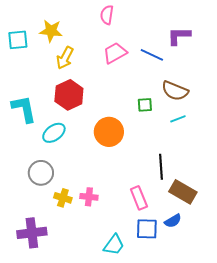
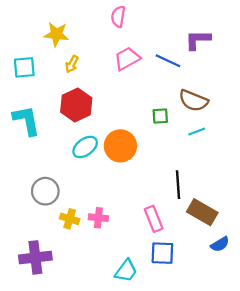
cyan square: (18, 40) -> (24, 67), moved
yellow arrow: (65, 58) -> (72, 64), size x0.7
cyan ellipse: (54, 133) -> (85, 147), moved
blue semicircle: (173, 221) -> (220, 244), moved

